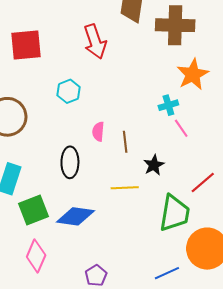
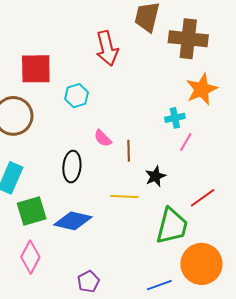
red square: (26, 45) -> (36, 69), moved
pink line: (181, 128) -> (186, 142), turned 60
pink semicircle: (98, 132) -> (103, 138), turned -54

